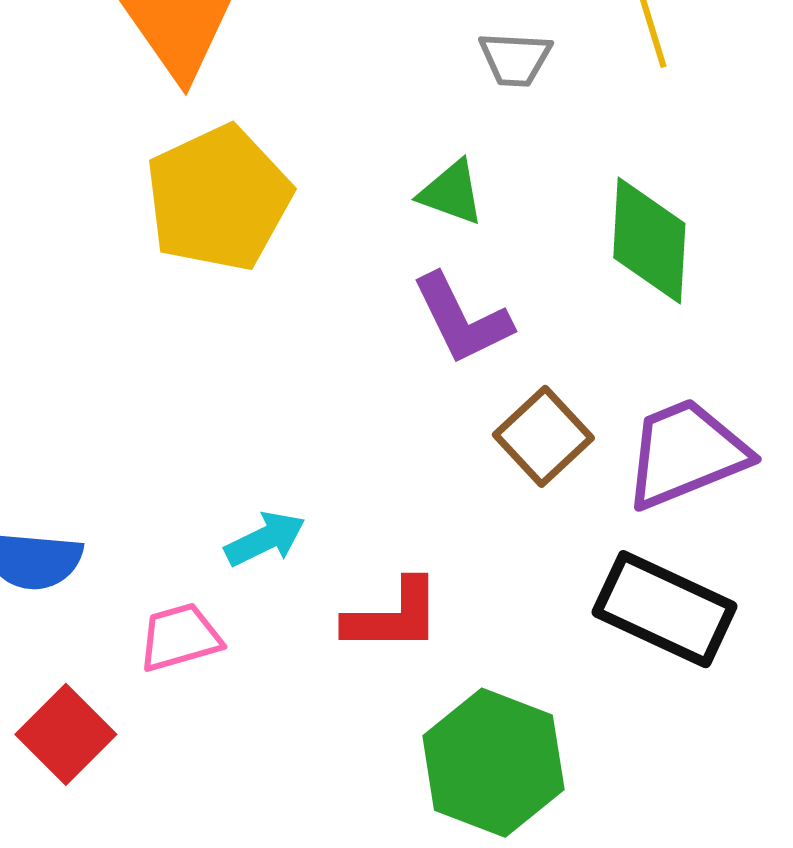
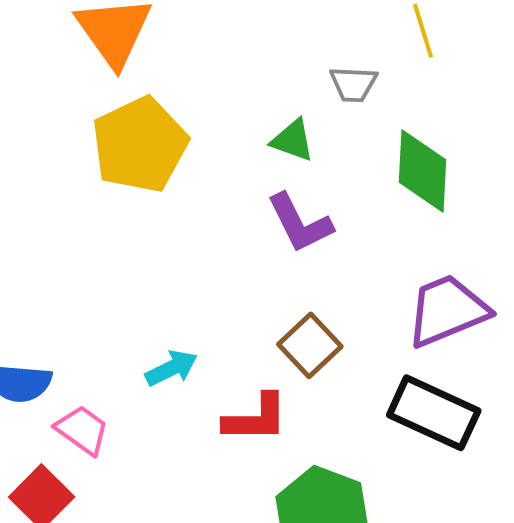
gray trapezoid: (515, 59) -> (353, 84), moved
brown square: (543, 436) -> (310, 345), moved
pink trapezoid: (180, 637) -> (82, 430), moved, turned 52

